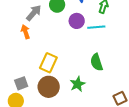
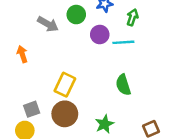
gray arrow: (34, 13) -> (48, 24), turned 78
orange arrow: (25, 32) -> (22, 54), moved
green star: (78, 84) -> (105, 124), moved

